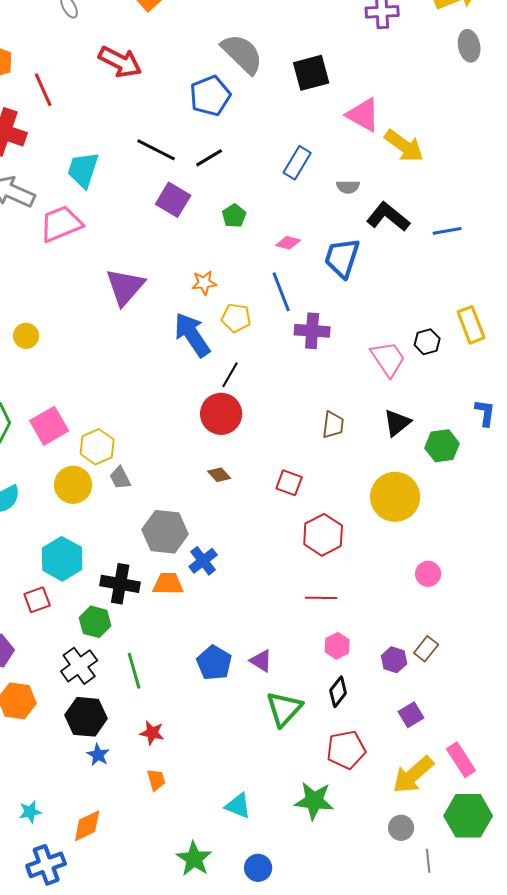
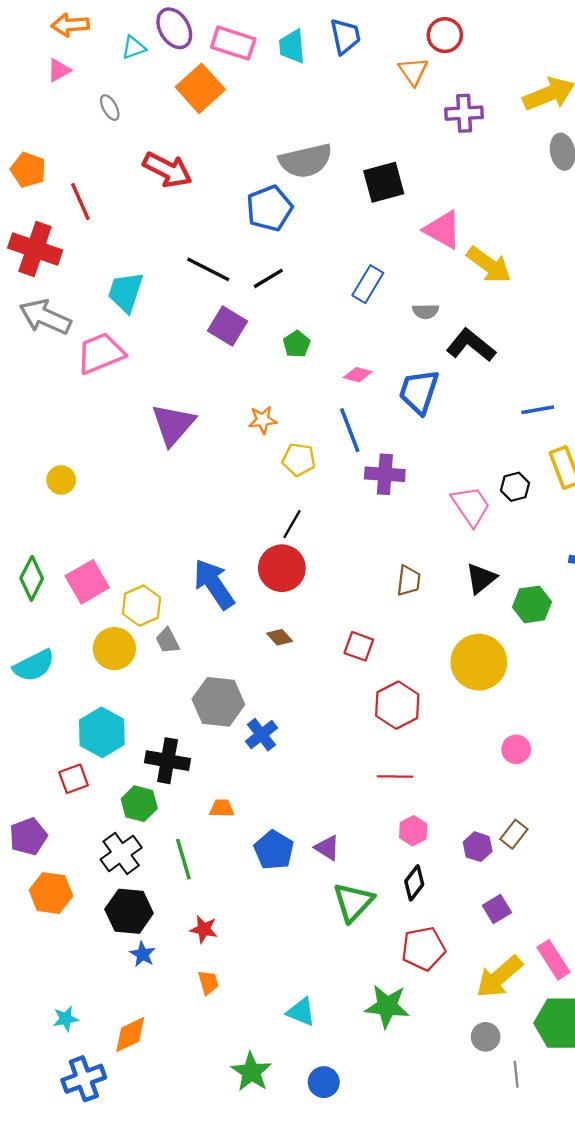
gray semicircle: (242, 54) -> (306, 161), turned 123
blue line: (447, 231) -> (538, 410), moved
blue arrow: (192, 335) -> (214, 584), moved
orange trapezoid: (168, 584) -> (222, 808), moved, size x0.7

